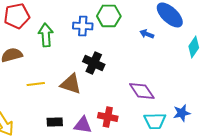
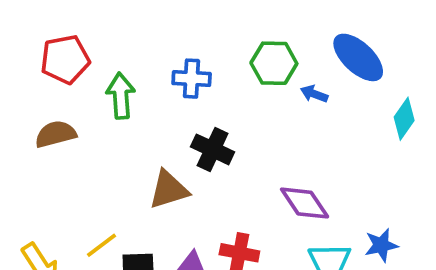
green hexagon: (109, 16) -> (274, 63), moved
yellow line: (36, 84) -> (102, 245), moved, turned -30
brown triangle: (71, 84) -> (169, 190), turned -35

